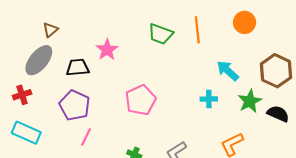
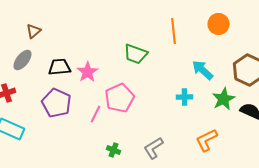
green trapezoid: (161, 34) -> (136, 54), moved
pink star: (107, 50) -> (88, 72), moved
gray ellipse: (39, 60) -> (22, 60), size x0.7
pink line: (86, 137) -> (96, 114), moved

